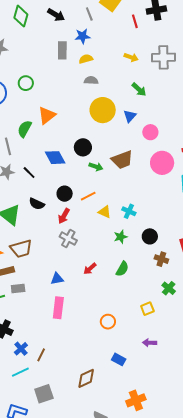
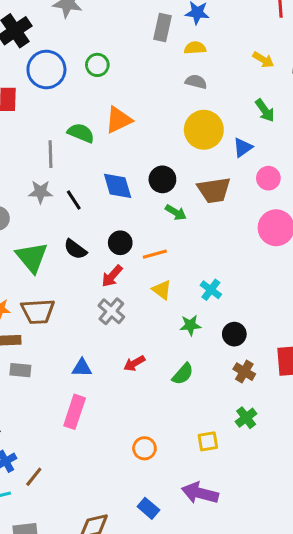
green semicircle: (25, 129) -> (81, 133), turned 72
brown trapezoid: (122, 160) -> (214, 190), moved
yellow triangle: (105, 212) -> (162, 290), moved
purple arrow: (150, 343) -> (200, 493), size x1.6

